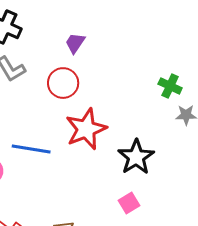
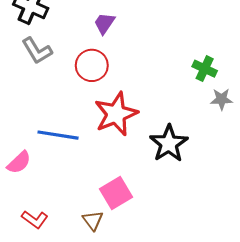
pink square: (129, 203) -> (116, 193), moved, size x1.4

